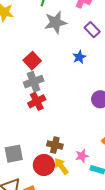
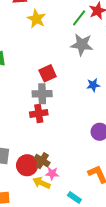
pink star: (82, 156) -> (52, 173), moved
red circle: (44, 165) -> (27, 165), moved
yellow arrow: (61, 166) -> (41, 183), turned -48

